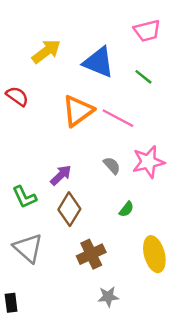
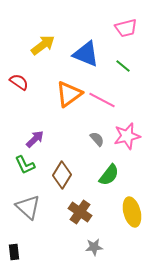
purple arrow: (61, 175) -> (35, 139), moved
green semicircle: (126, 209) -> (109, 175), size x1.6
brown cross: (91, 254) -> (80, 212), turned -30

